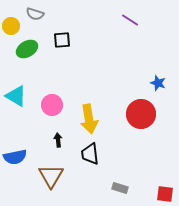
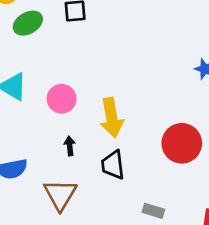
red circle: (141, 114) -> (182, 143), moved

